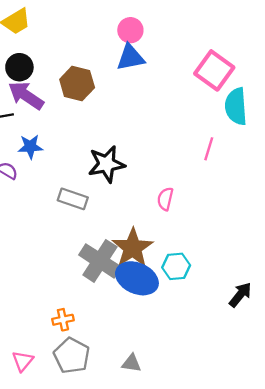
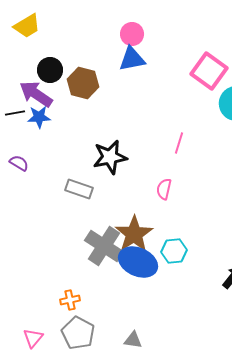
black circle: (19, 67) -> (50, 70), moved
blue star: (30, 147) -> (39, 117), moved
pink line: (209, 149) -> (179, 143), moved

